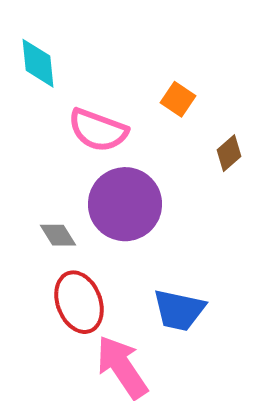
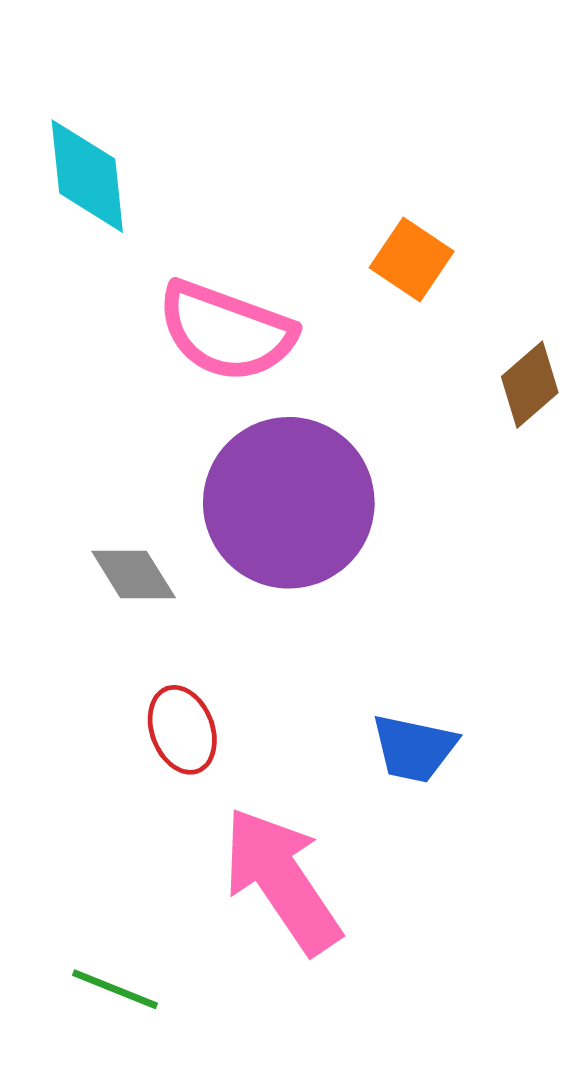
red ellipse: (79, 302) -> (182, 730), size x0.6
blue trapezoid: (179, 310) -> (414, 748), size x0.7

